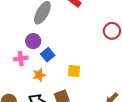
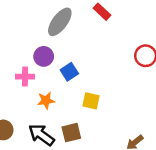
blue square: (48, 55) -> (69, 72), moved

